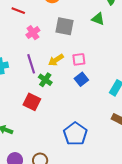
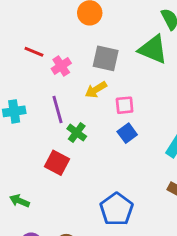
red line: (18, 11) -> (34, 52), moved
green triangle: (98, 19) -> (153, 49), size x1.6
yellow arrow: (56, 60) -> (96, 90), moved

